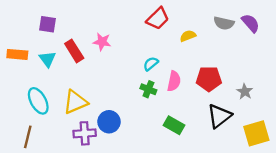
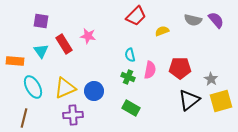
orange rectangle: (17, 54) -> (15, 61), moved
cyan semicircle: (151, 64) -> (130, 55), turned -64
blue circle: (109, 122) -> (94, 91), moved
green rectangle: (174, 125) -> (131, 108), moved
yellow square: (256, 133) -> (221, 101), moved

